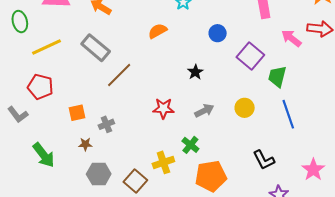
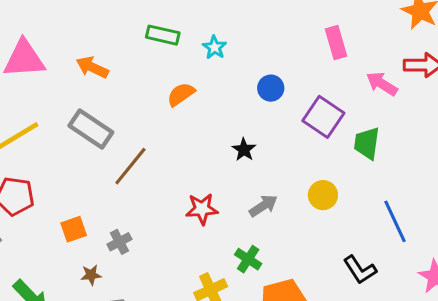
blue line: (288, 114) -> (395, 221), moved

